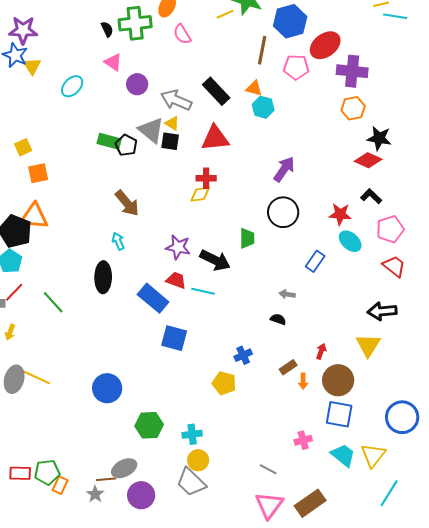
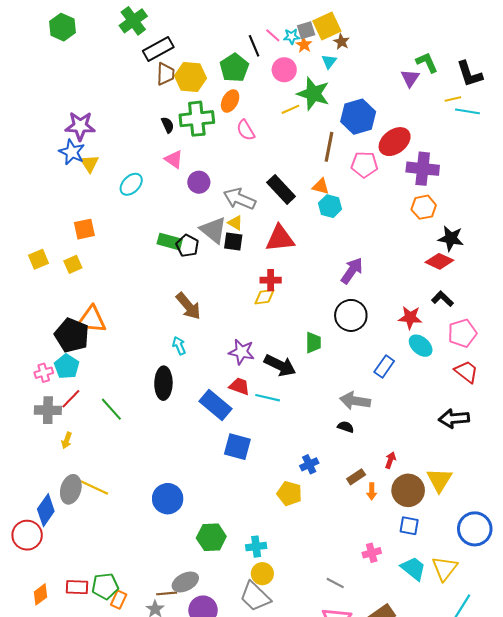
yellow square: (23, 147) -> (73, 264), moved
orange square: (38, 173) -> (84, 229), moved
gray arrow: (287, 294) -> (355, 401), size x1.8
yellow triangle: (368, 345) -> (439, 480), moved
blue square: (339, 414) -> (409, 526), size x0.7

